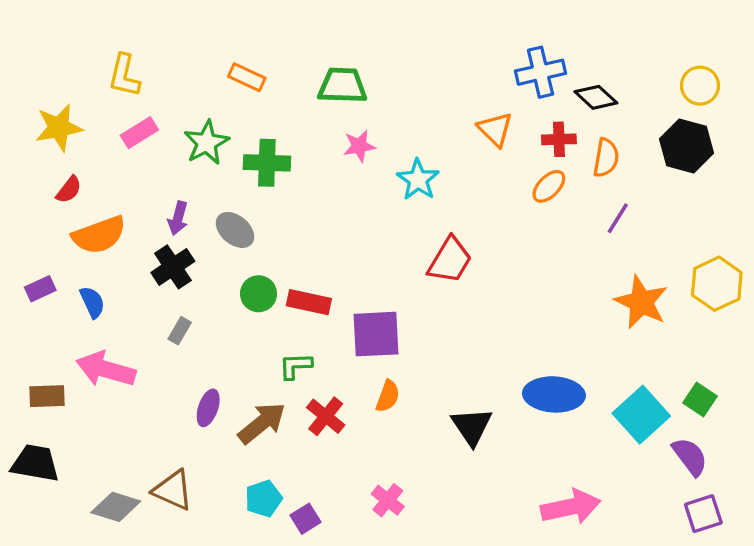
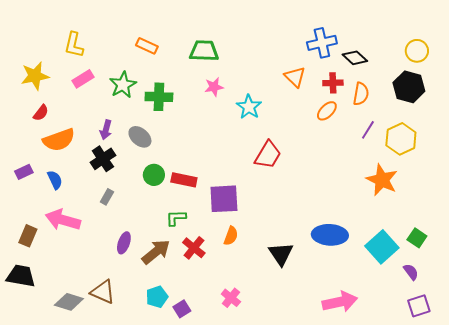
yellow hexagon: (717, 284) -> (401, 139), moved
brown rectangle: (47, 396) -> (28, 236), turned -65
purple semicircle: (690, 457) -> (411, 272), size x0.7

